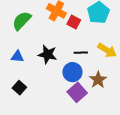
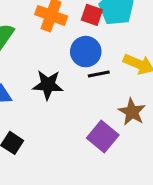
red square: (74, 22) -> (92, 15), moved
blue circle: (72, 72) -> (86, 52), moved

